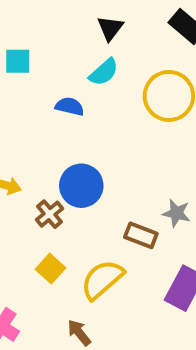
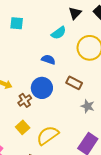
black triangle: (110, 28) -> (75, 13), moved
blue semicircle: (70, 106) -> (48, 60), moved
brown rectangle: (141, 235) -> (74, 83), moved

